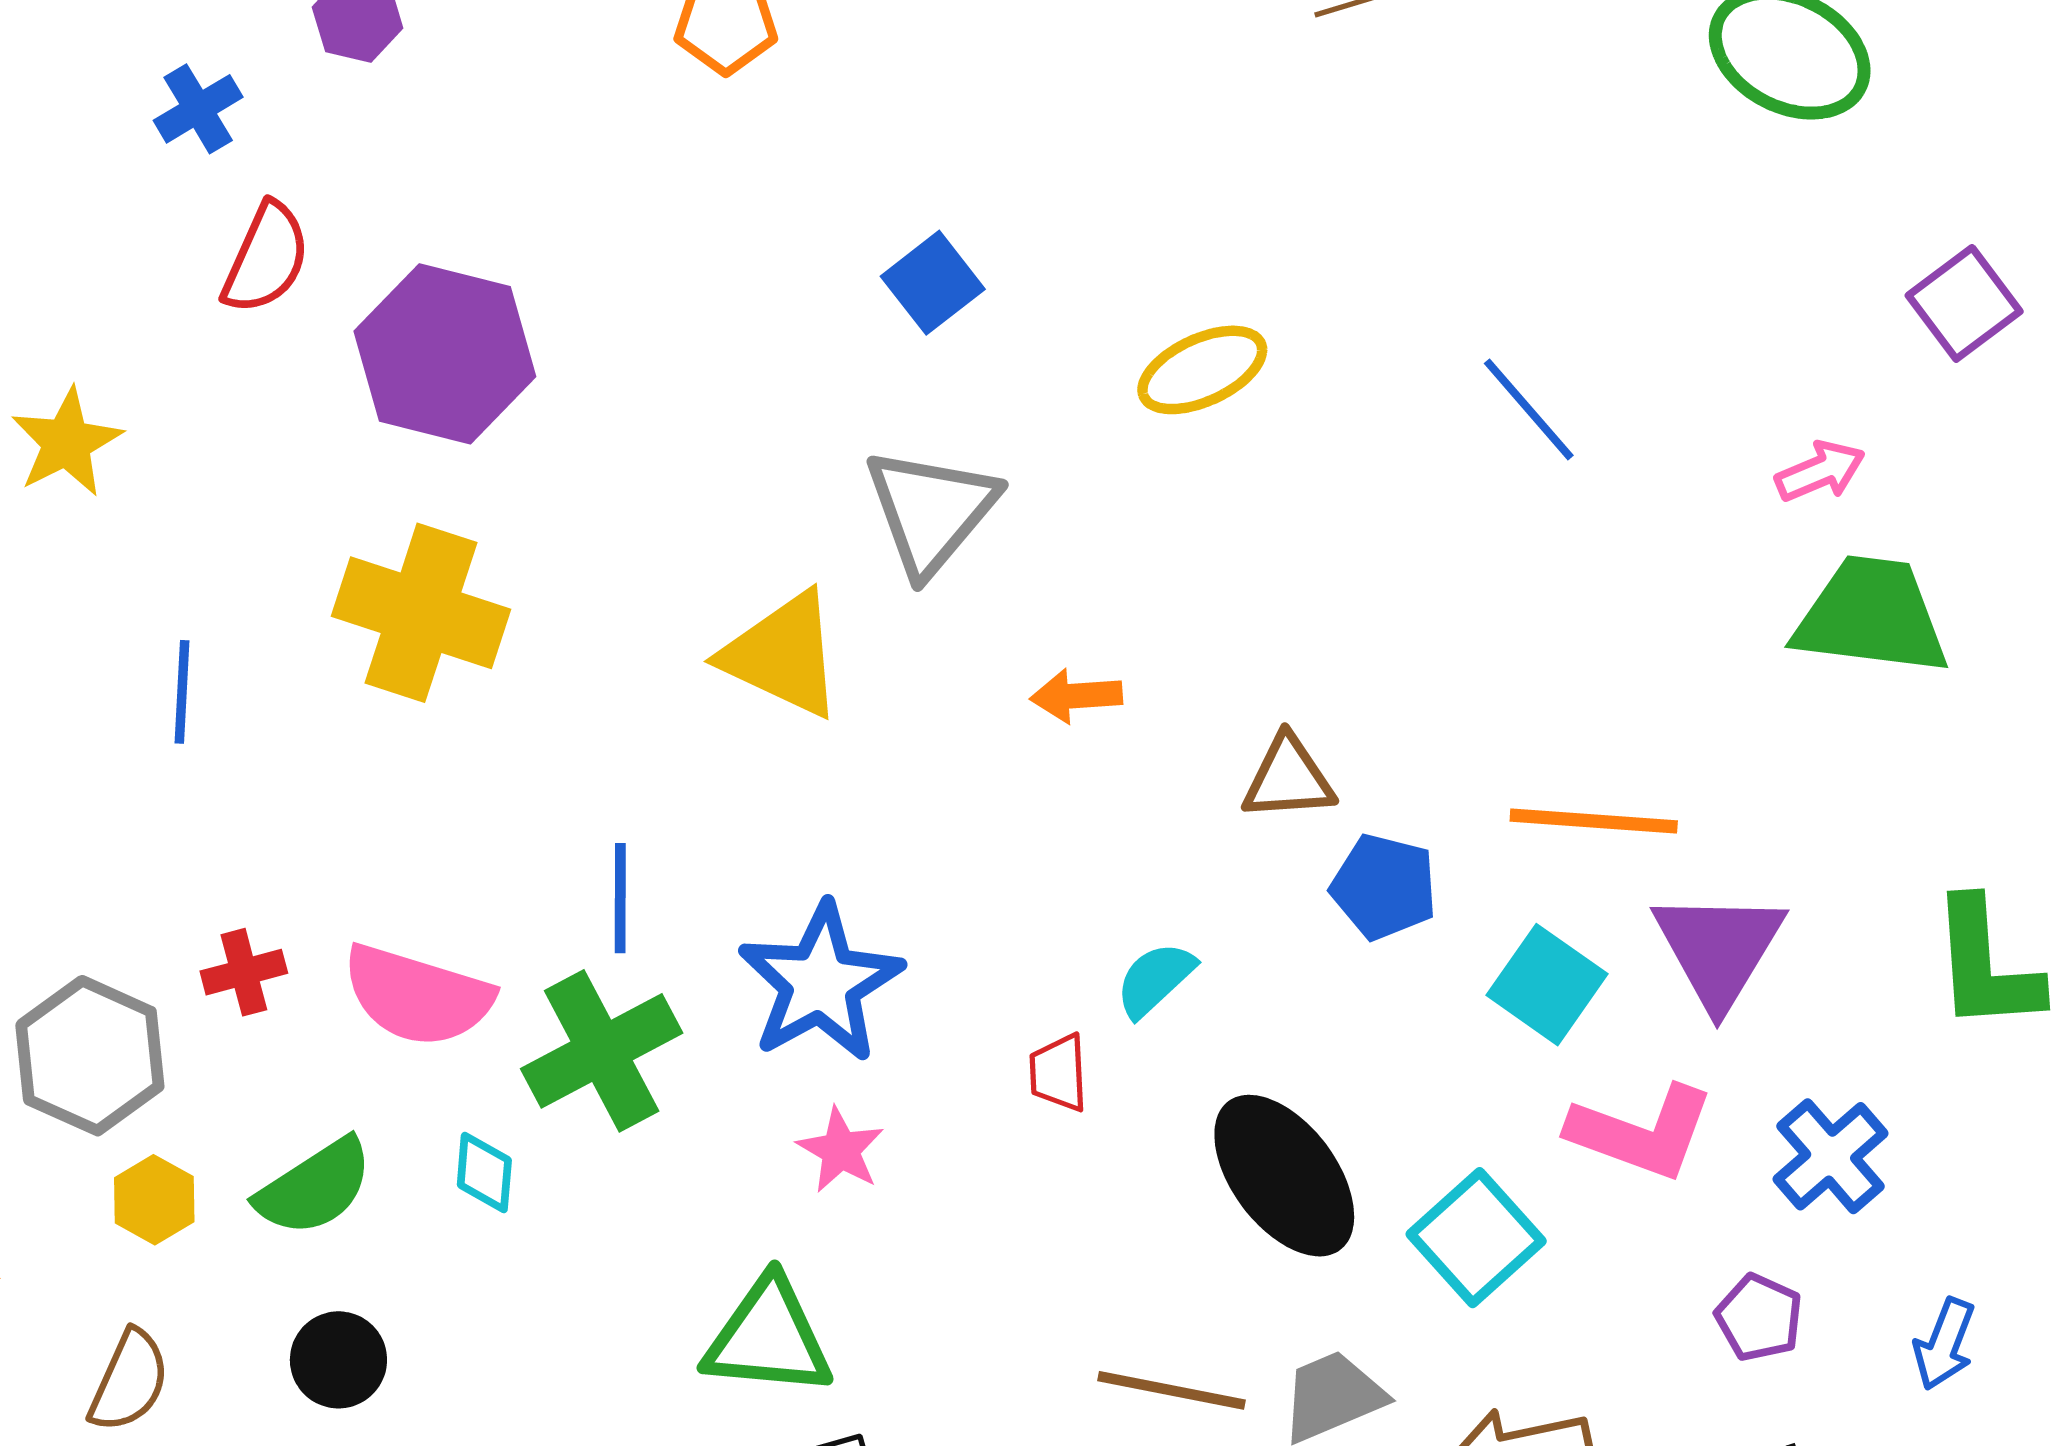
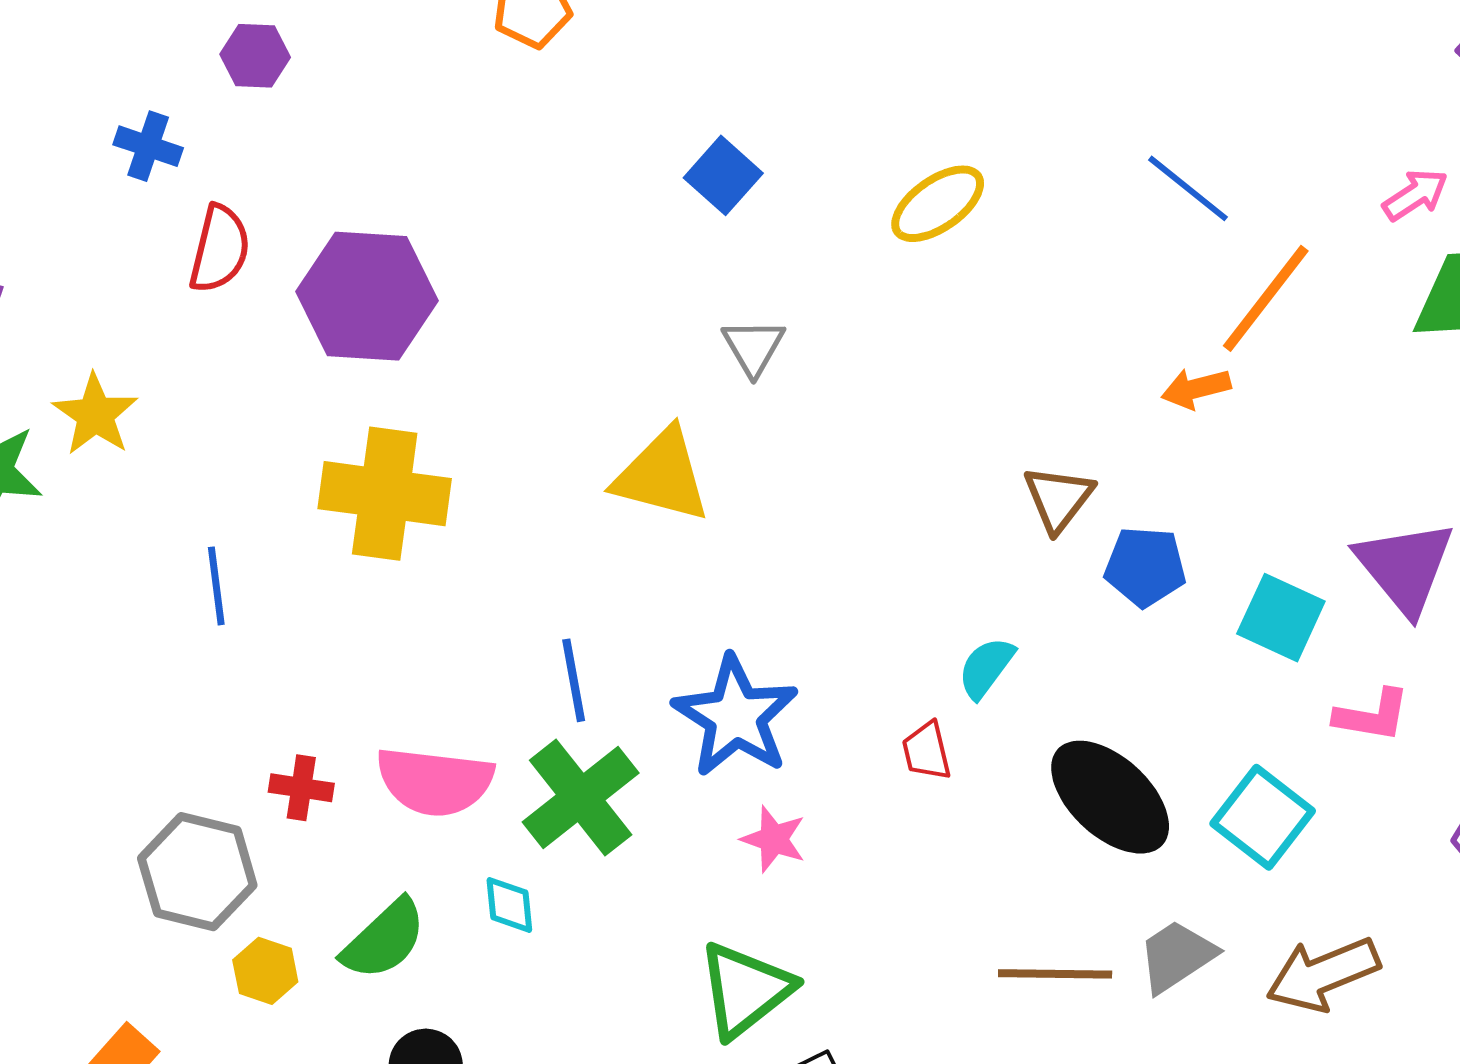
blue cross: (198, 109) -> (148, 146), turned -30
gray triangle: (931, 511) -> (753, 347), size x0.6
orange arrow: (1076, 696) -> (1196, 388), moved
brown triangle: (1288, 778) -> (1058, 498), turned -38
orange line: (1594, 821) -> (1266, 298), moved, turned -46
red cross: (244, 972) -> (301, 788), turned 34
pink L-shape: (1641, 1132) -> (1372, 715), size x0.7
green triangle: (768, 1338) -> (745, 990), turned -33

